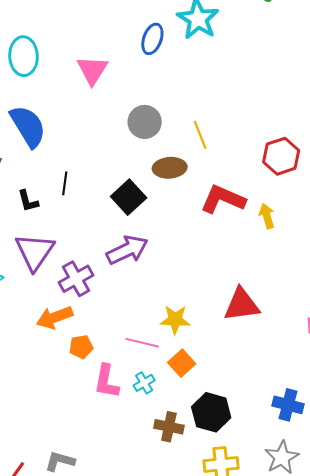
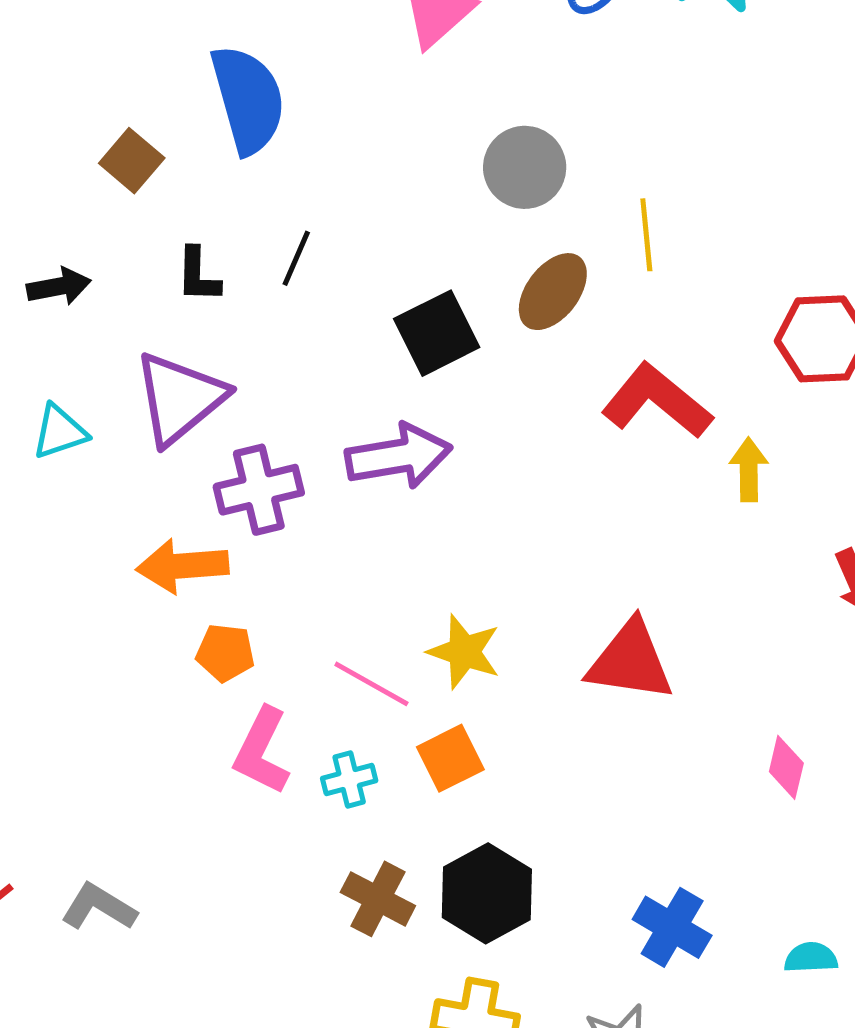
brown ellipse: (170, 168) -> (553, 292), turned -64

